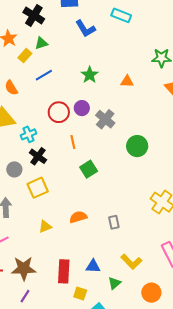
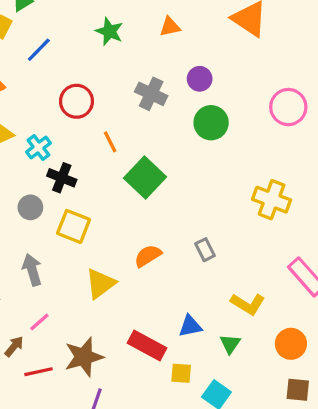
purple circle: (82, 108) -> (200, 79), moved
green square: (89, 169) -> (145, 178), size x1.4
yellow square: (38, 188) -> (74, 226), turned -30
yellow triangle: (45, 227) -> (100, 284), size x1.5
red rectangle: (64, 271) -> (147, 346), turned -50

